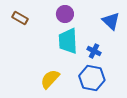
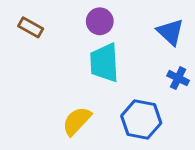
blue cross: (94, 51) -> (178, 78), moved

